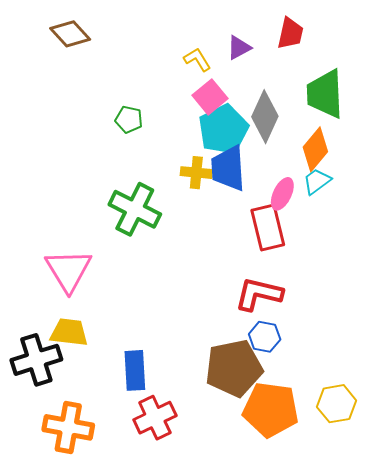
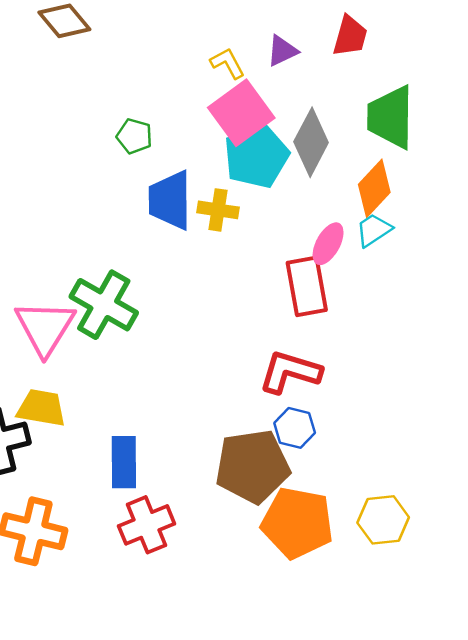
pink square: (210, 97) -> (241, 113), size x1.4
blue trapezoid: (228, 168) -> (170, 200), moved
green cross: (135, 209) -> (104, 305), moved

